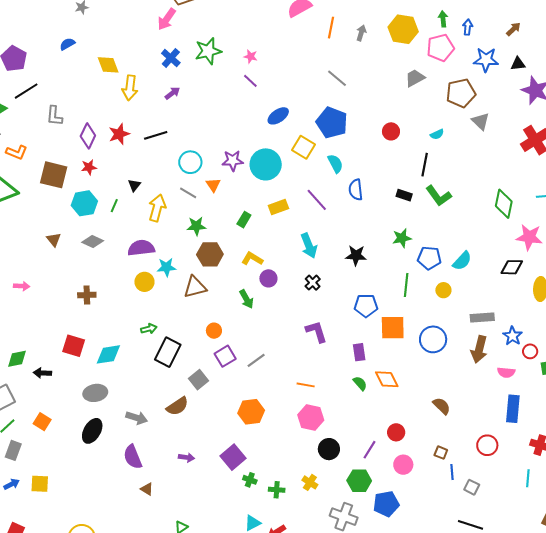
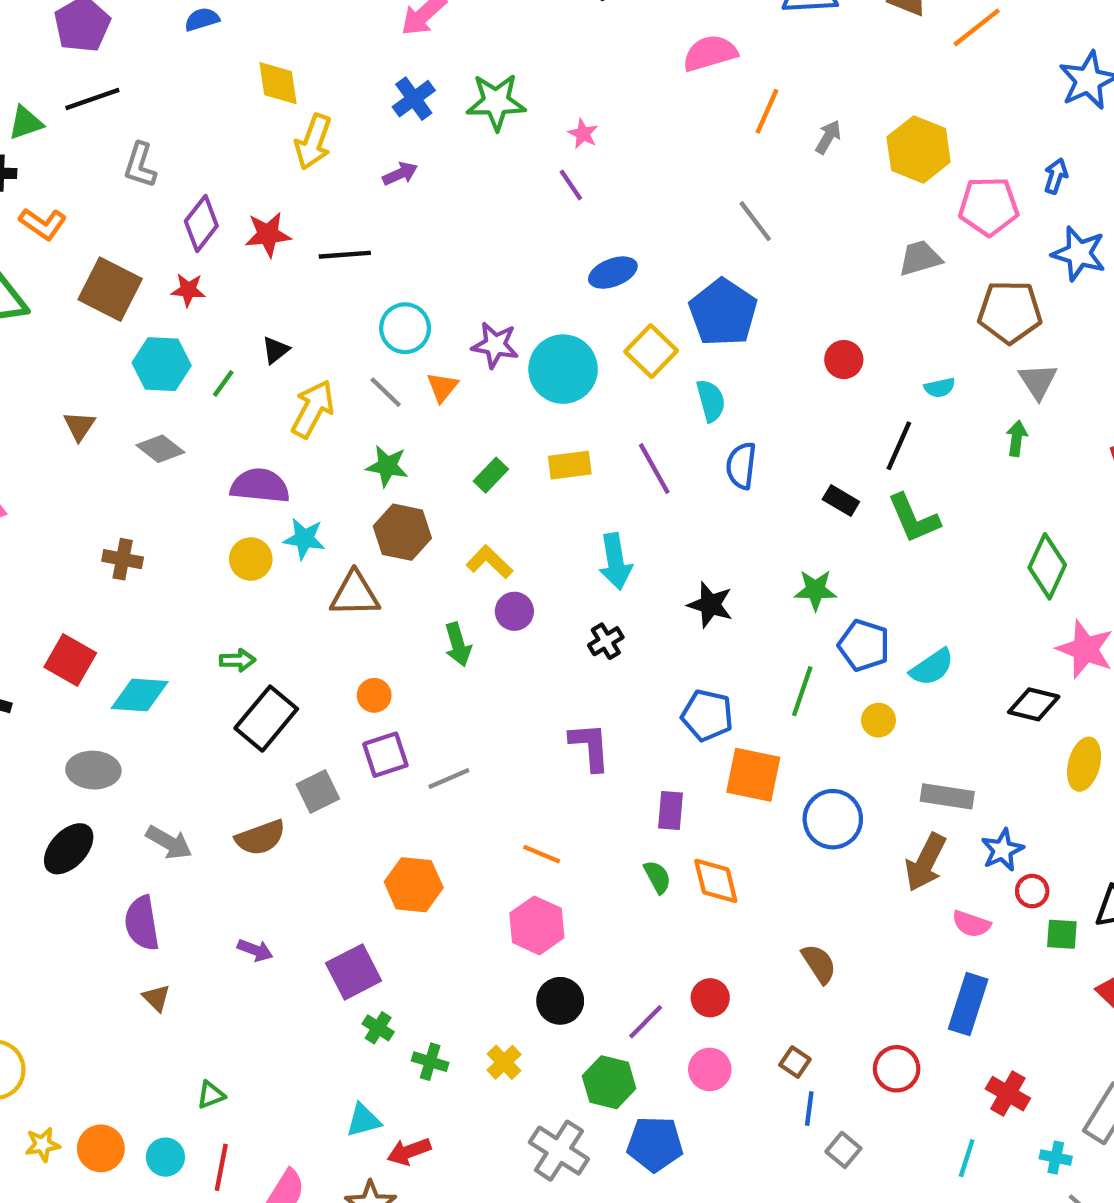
green arrow: (443, 19) -> (1017, 438), moved

